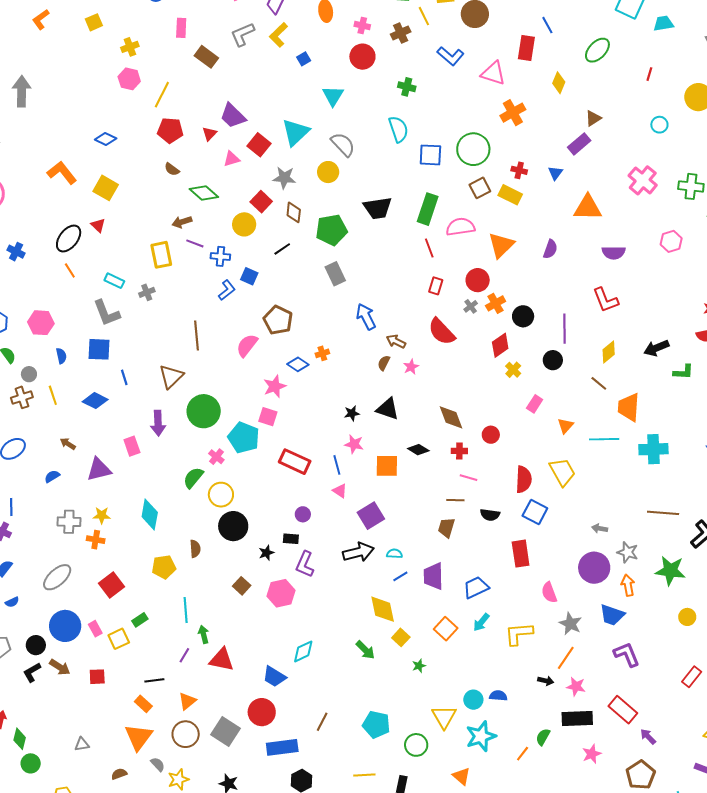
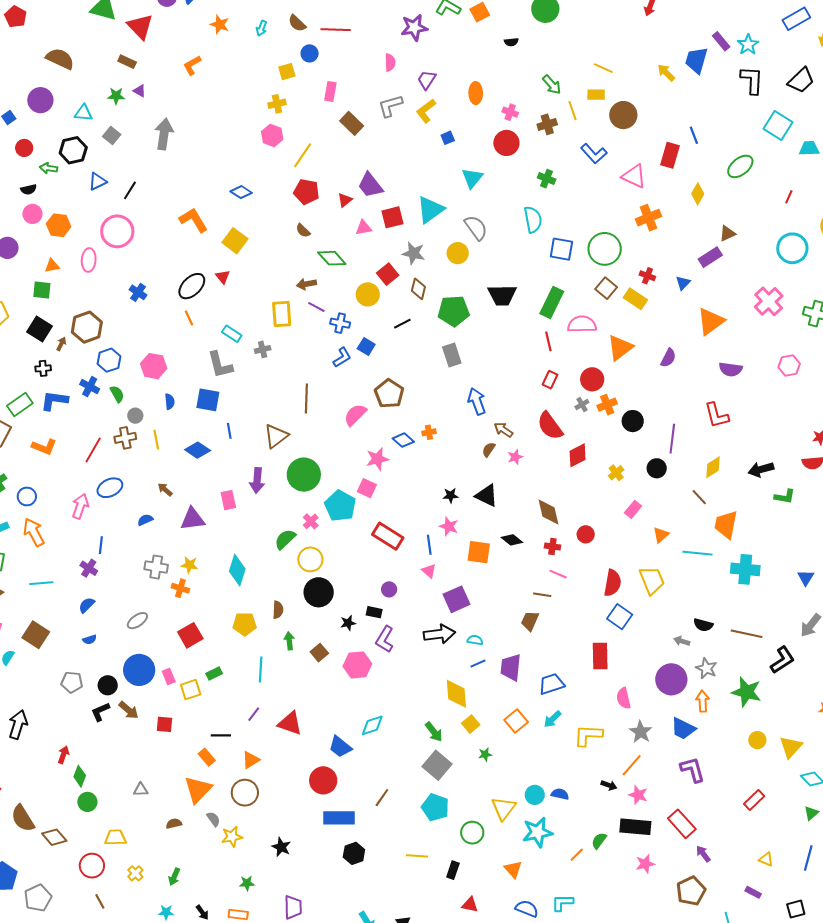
yellow square: (94, 22) -> (287, 72), moved
cyan circle: (659, 125) -> (792, 248), size x1.8
red square: (259, 145) -> (393, 217), turned 30
brown square: (480, 188) -> (606, 288), turned -30
orange triangle: (588, 208) -> (711, 321), turned -44
red diamond: (500, 345) -> (578, 455), moved
black semicircle: (490, 515) -> (703, 625), moved
gray ellipse: (57, 577) -> (137, 621), size x0.7
green arrow: (204, 634) -> (289, 641), moved
gray square: (225, 732) -> (437, 765), moved

